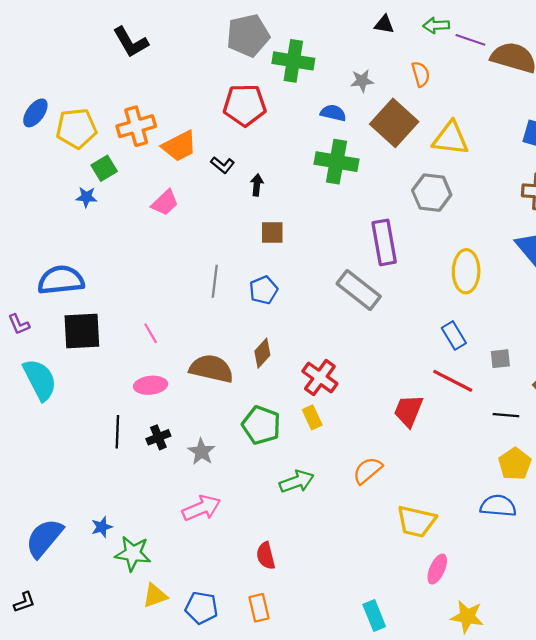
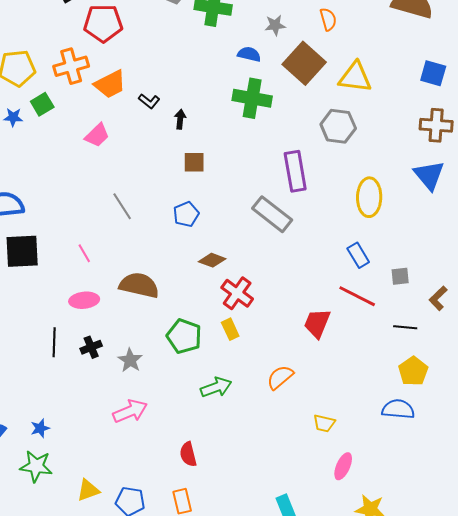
red pentagon: (245, 105) -> (103, 23), moved
blue star: (86, 197) -> (13, 117), moved
gray line: (215, 281) -> (122, 206), moved, turned -40
brown diamond: (262, 353) -> (212, 260), moved, turned 68
yellow trapezoid: (416, 521) -> (324, 423), size x0.6
green star: (133, 553) -> (36, 466), moved

